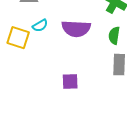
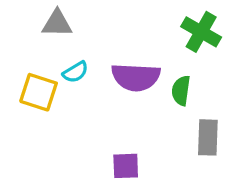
green semicircle: (114, 36) -> (181, 91), moved

